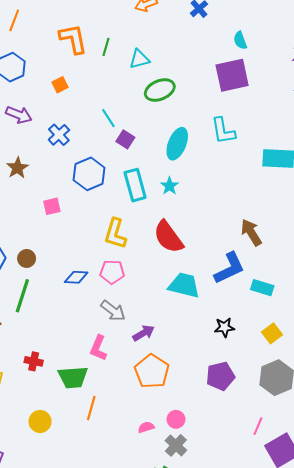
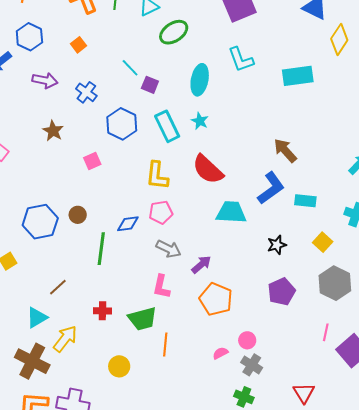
green line: (22, 296) -> (101, 249), moved

